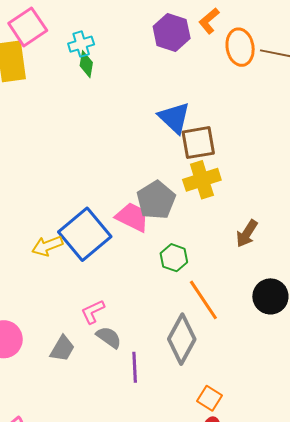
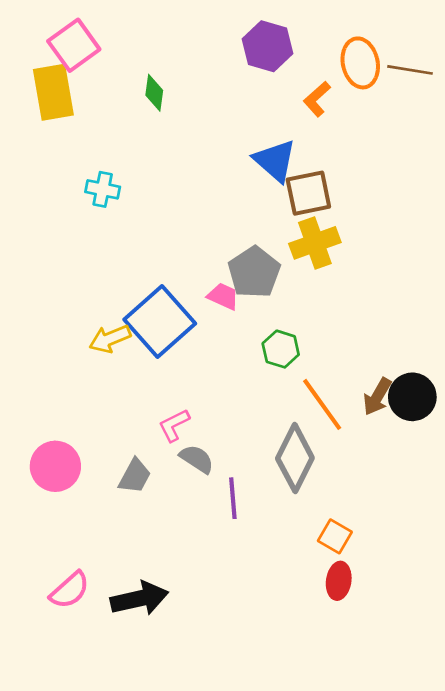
orange L-shape: (209, 21) -> (317, 99), moved
cyan cross: (81, 44) -> (103, 189), moved, turned 30
pink trapezoid: (132, 217) -> (223, 296), size x0.7
brown arrow: (247, 234) -> (377, 397), moved

